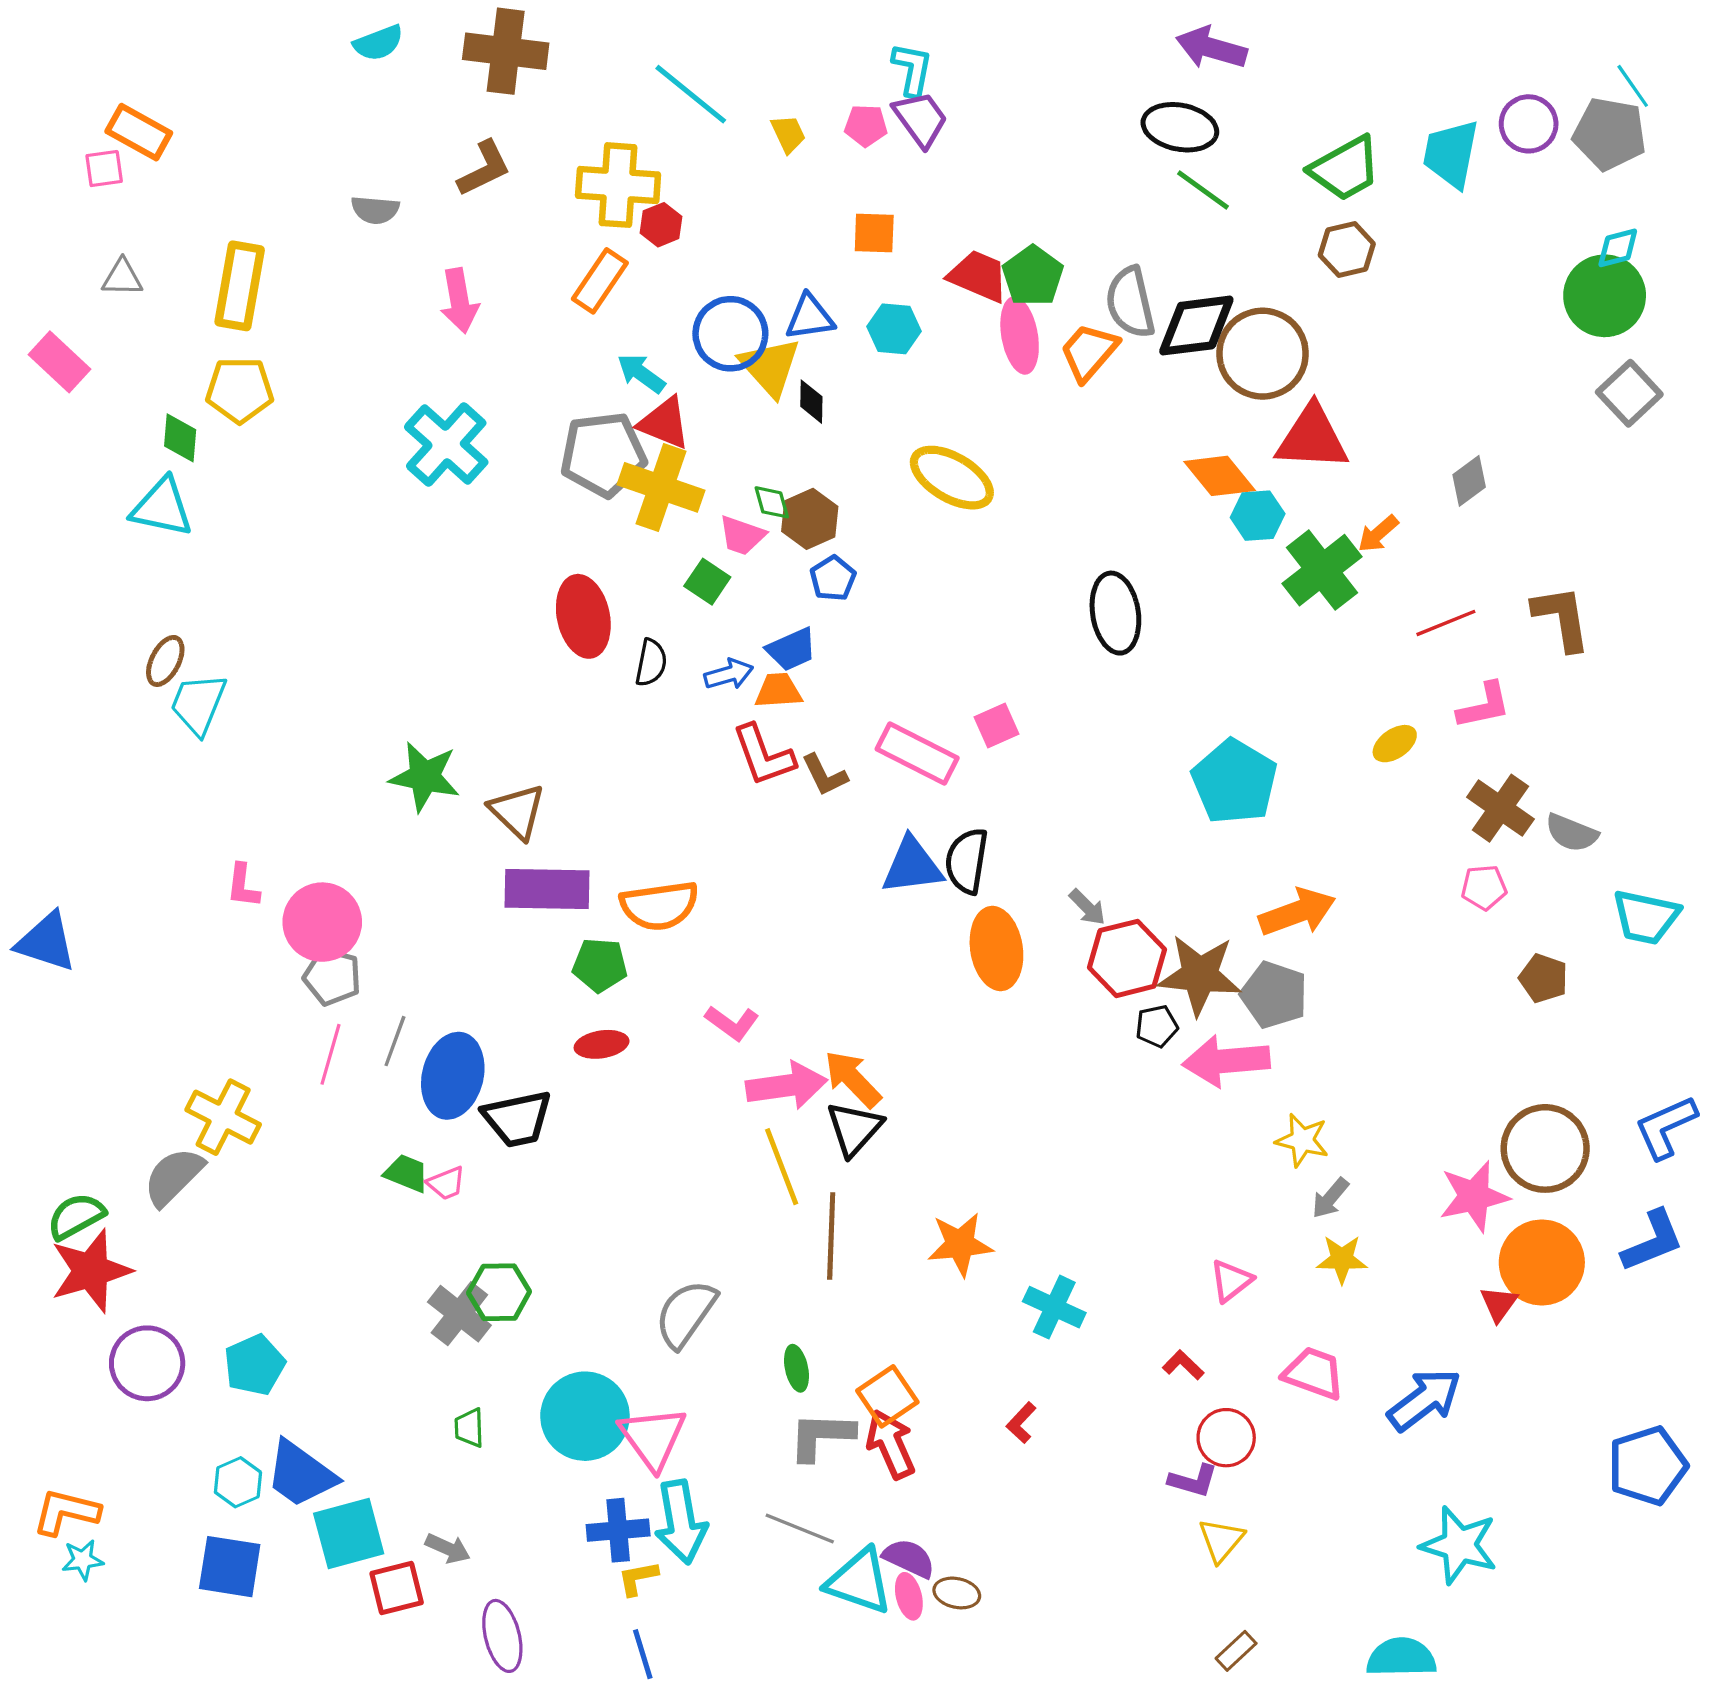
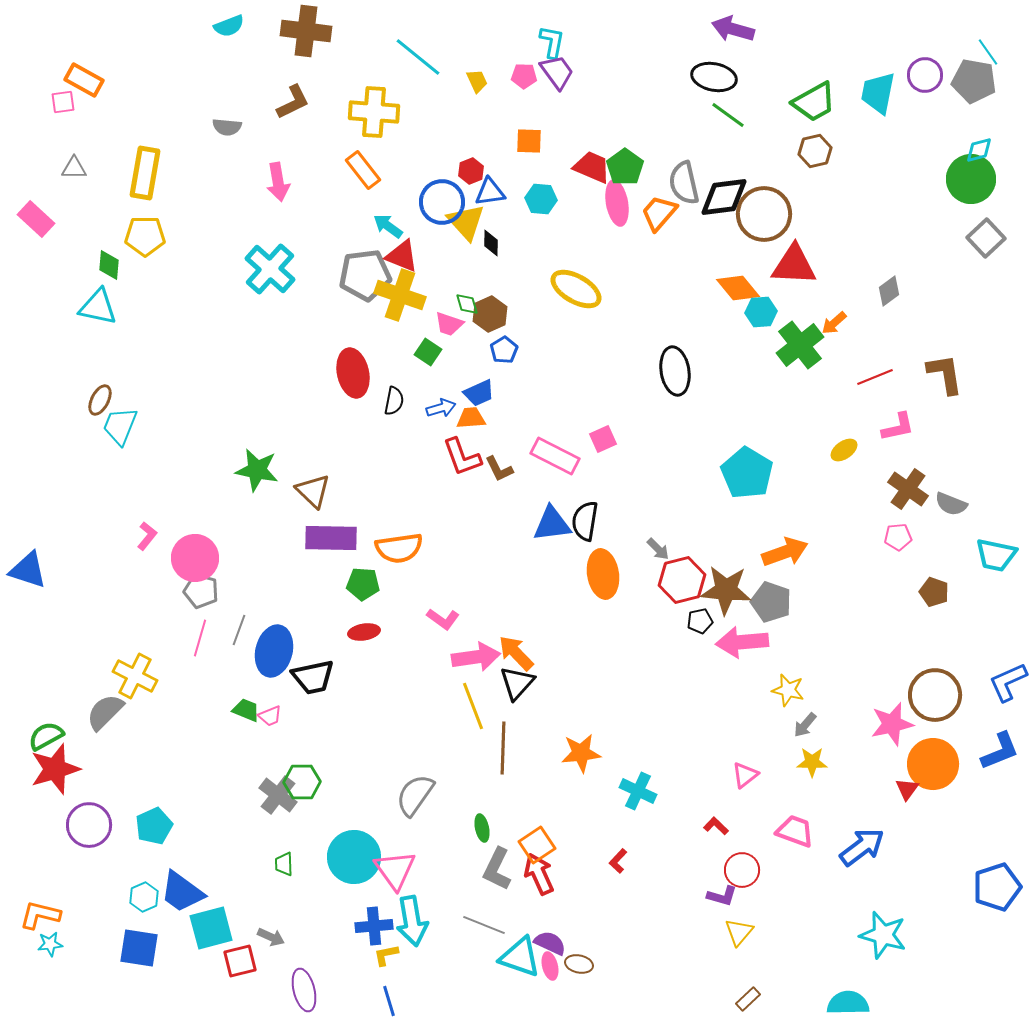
red hexagon: (661, 225) -> (471, 171), moved
orange rectangle: (600, 281) -> (363, 170), turned -72
pink L-shape: (243, 886) -> (147, 536), turned -148
gray L-shape: (821, 1436) -> (497, 869), turned -66

